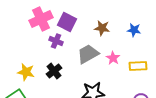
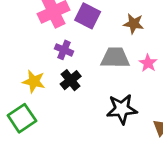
purple cross: (56, 41) -> (64, 50), moved
gray trapezoid: (88, 54) -> (115, 58), turned 30

